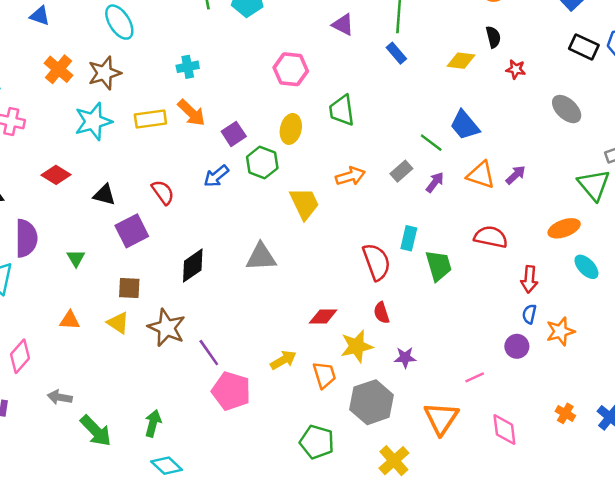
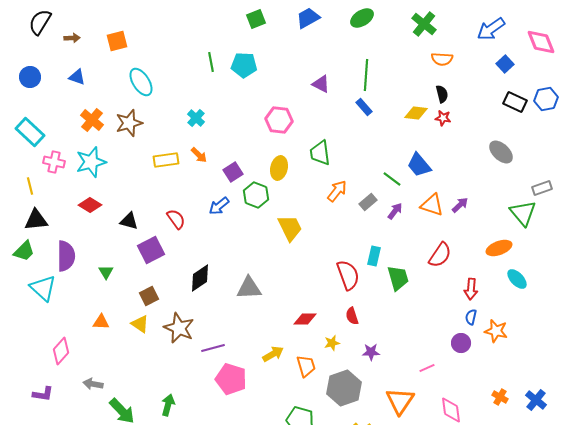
cyan cross: (188, 67) -> (196, 118), turned -36
red star: (516, 69) -> (443, 118), moved
orange arrow: (191, 113) -> (199, 155), size x0.7
cyan star: (93, 121) -> (91, 162), moved
orange arrow: (350, 176) -> (337, 191), moved, turned -35
red semicircle: (491, 237) -> (440, 255), turned 112
gray triangle: (261, 257) -> (249, 288), moved
brown square: (129, 288) -> (149, 296), turned -30
orange star: (560, 331) -> (496, 331), turned 30
yellow star: (357, 346) -> (332, 343), size x0.6
purple line: (209, 353) -> (213, 348), turned -70

